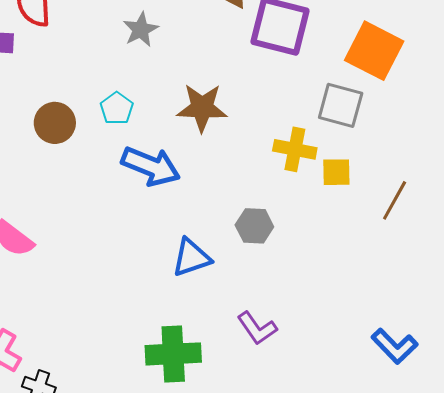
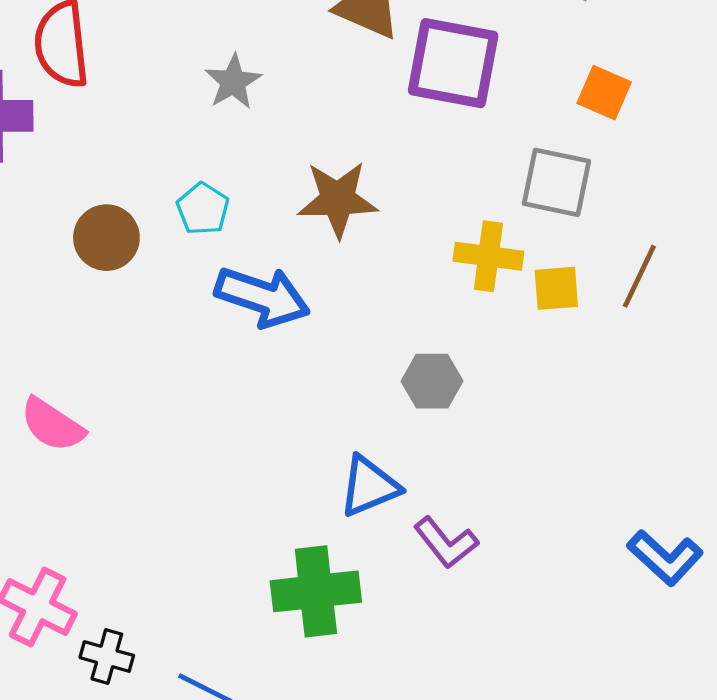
orange square: (374, 51) -> (604, 93), size x0.6
brown line: (395, 200) -> (639, 276), moved
blue triangle: (191, 258) -> (369, 486), moved

